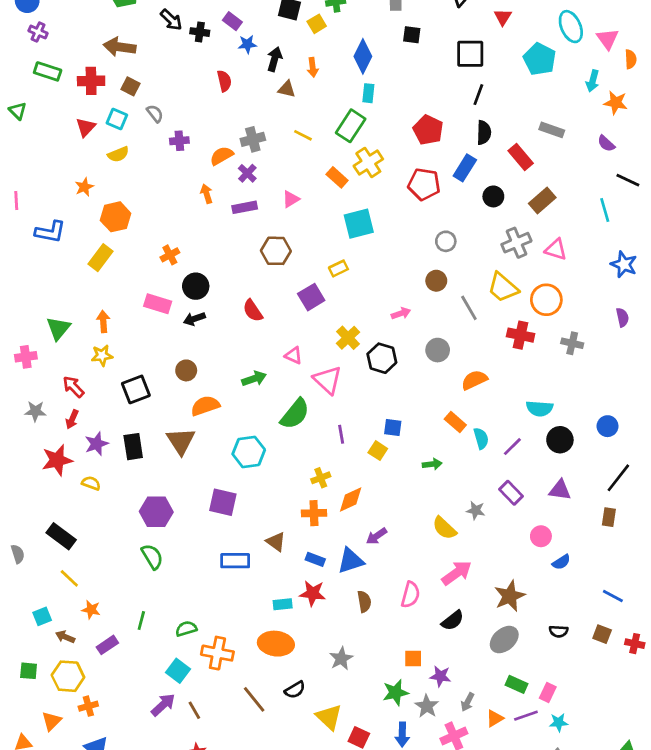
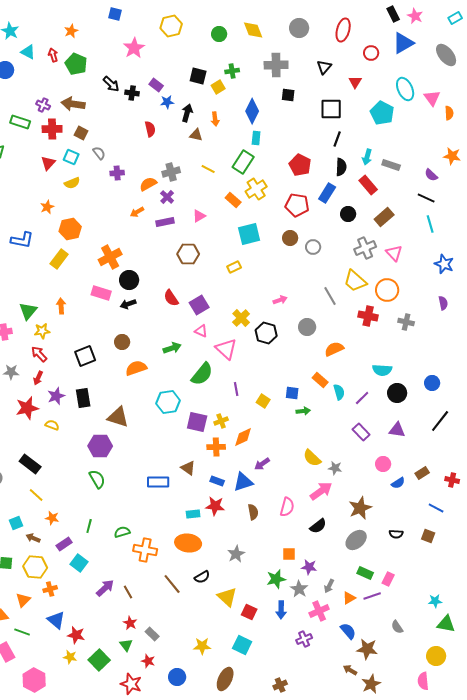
purple cross: (38, 32) -> (43, 105), moved
cyan arrow: (593, 81) -> (367, 157), moved
orange star: (616, 103) -> (452, 156), moved
black line: (628, 180) -> (426, 198), moved
orange arrow: (207, 194) -> (137, 212), turned -104
pink triangle: (556, 249) -> (394, 253), turned 30
orange cross: (170, 255) -> (110, 257), size x1.6
brown circle: (436, 281) -> (290, 238), moved
purple square: (311, 297) -> (199, 305), moved
yellow star: (102, 355) -> (42, 331), moved
blue square: (393, 428) -> (292, 393), moved
brown triangle: (181, 441) -> (118, 417), moved, turned -40
purple square: (223, 502) -> (197, 422), moved
gray star: (476, 510) -> (335, 468), moved
brown rectangle: (609, 517) -> (422, 473), moved, turned 48
red cross: (635, 644) -> (452, 480), moved
cyan square: (178, 671) -> (79, 563), moved
cyan star: (559, 722) -> (435, 601), moved

